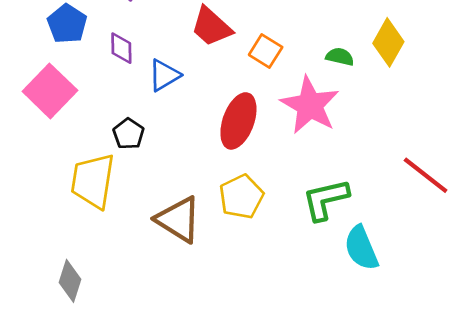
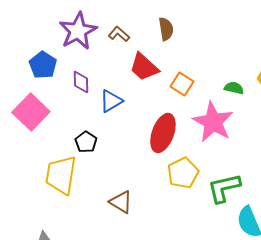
yellow pentagon: (241, 197) -> (183, 173), moved
brown triangle: (178, 219) -> (121, 202), size x0.7

